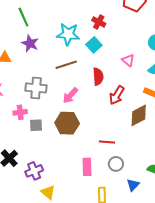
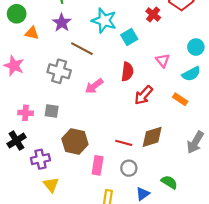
red cross: (99, 22) -> (153, 14), moved
brown line: (66, 65) -> (82, 49), moved, turned 35
pink cross: (20, 112) -> (26, 113), moved
brown diamond: (139, 115) -> (152, 137), moved
brown hexagon: (67, 123) -> (75, 141), moved

